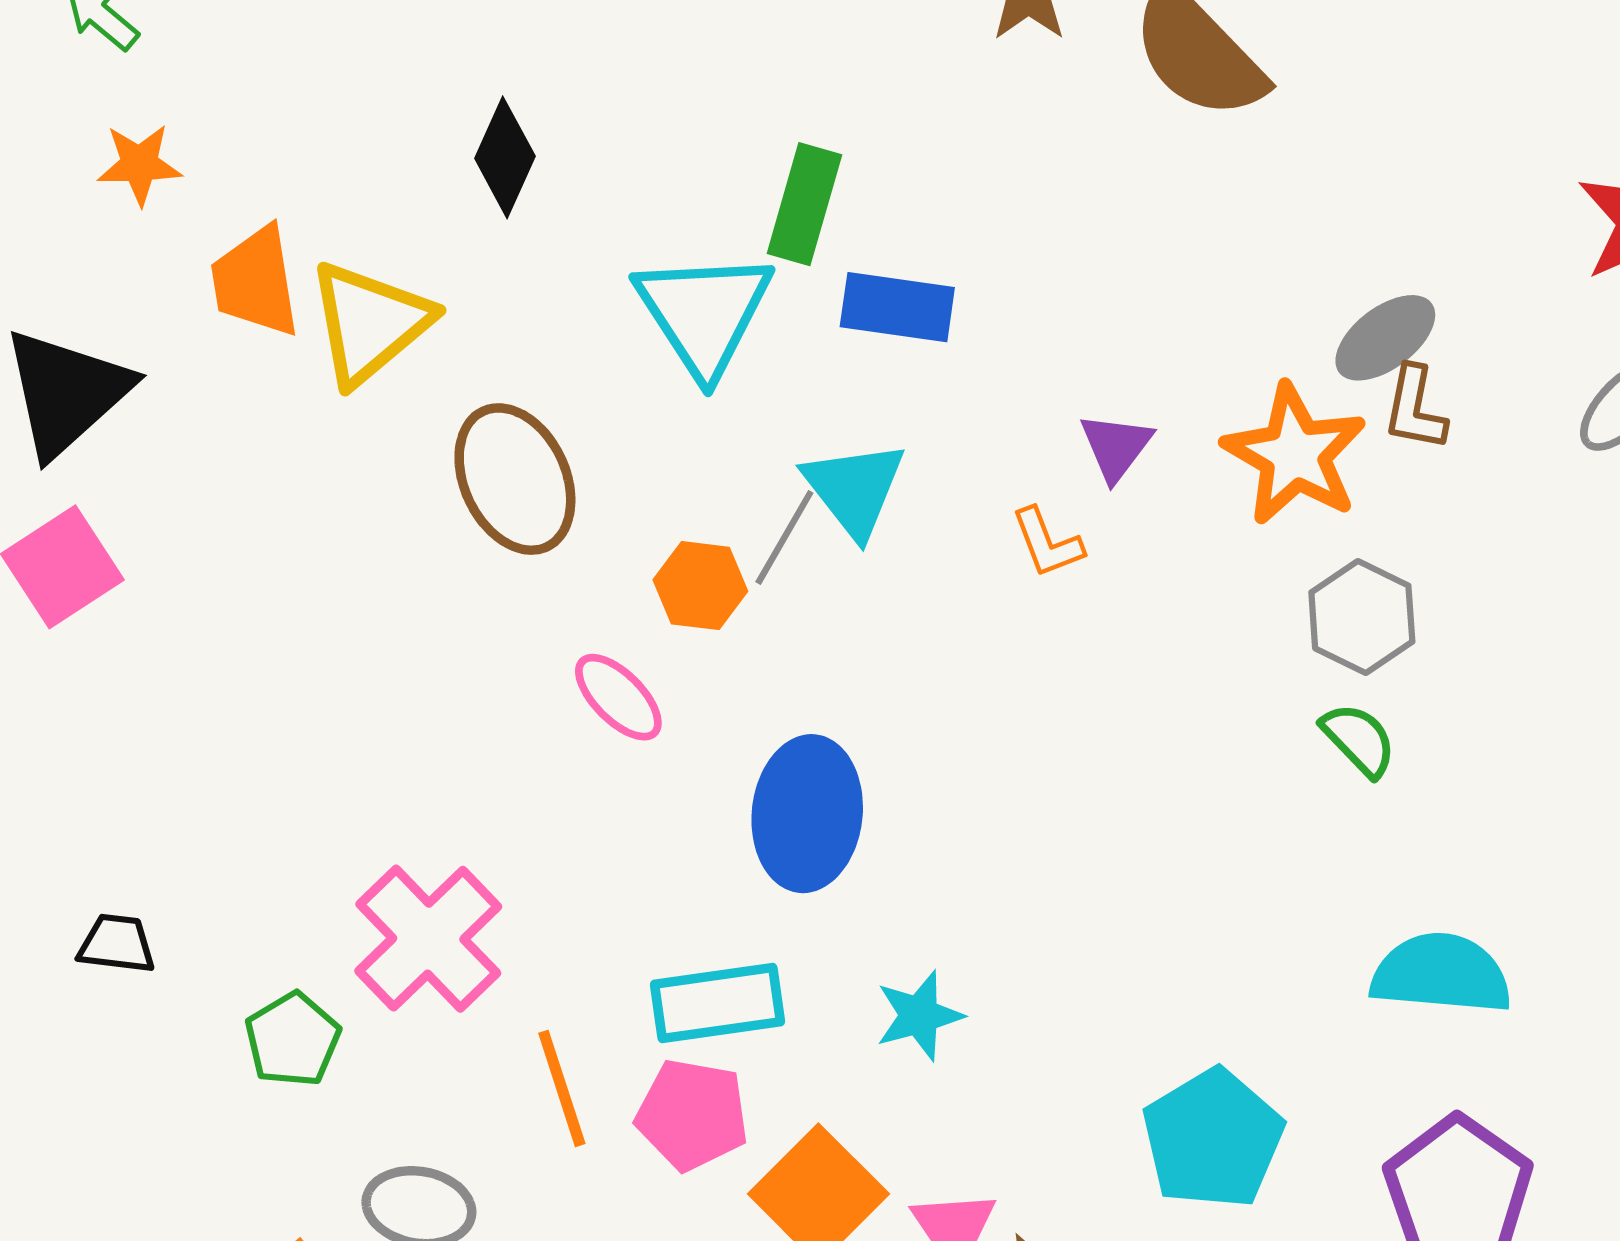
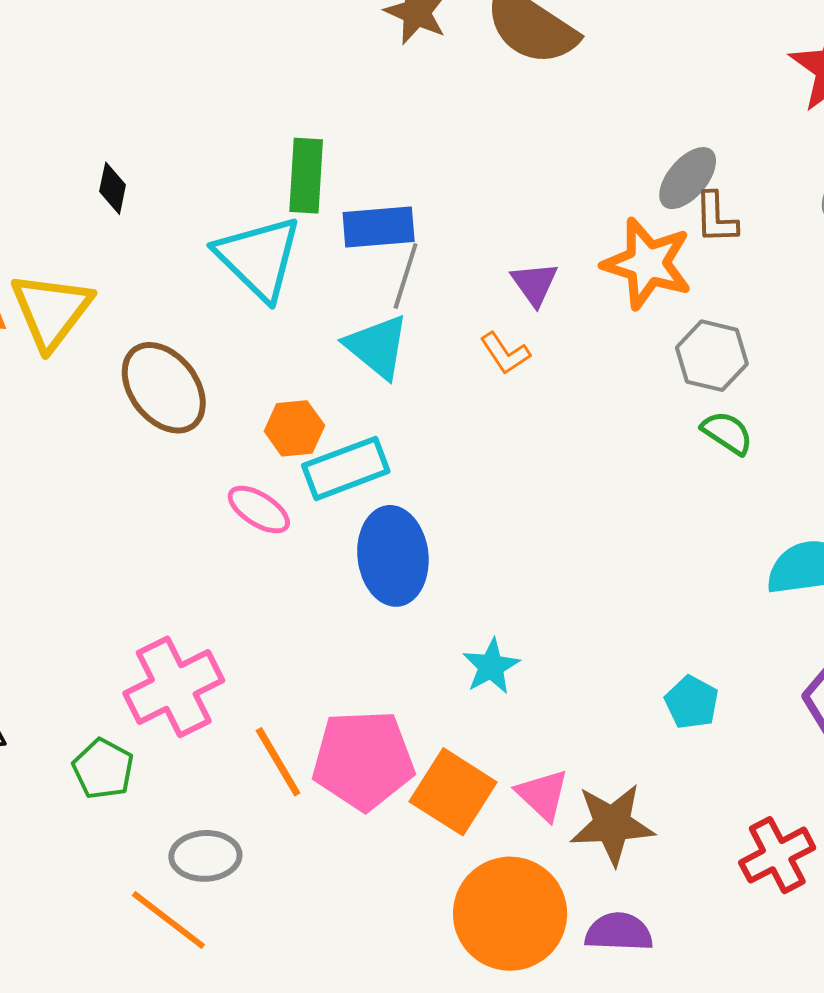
black diamond: (505, 157) -> (113, 188), size x0.7
gray line: (784, 537) -> (406, 276), moved
pink cross: (428, 939) -> (174, 687), turned 30
cyan rectangle: (717, 1003) -> (346, 468), moved
pink pentagon: (692, 1115) -> (363, 760), size x1.4
cyan pentagon: (1213, 1139) -> (692, 702), size x0.6

